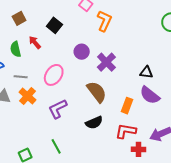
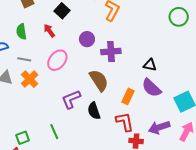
red arrow: (35, 42) -> (49, 31), moved
purple cross: (106, 62) -> (111, 52), turned 36
purple L-shape: (58, 109) -> (71, 99), moved
black semicircle: (94, 123) -> (94, 111), turned 90
red L-shape: (126, 131) -> (125, 122), turned 65

